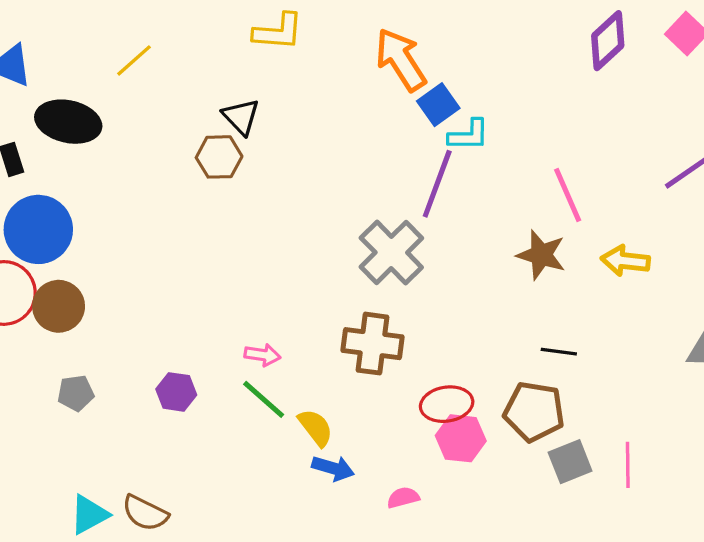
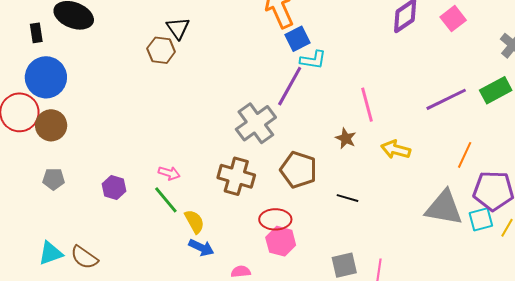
brown star: (541, 255) -> (346, 138), size x0.7
brown pentagon: (534, 412) -> (299, 170), moved

